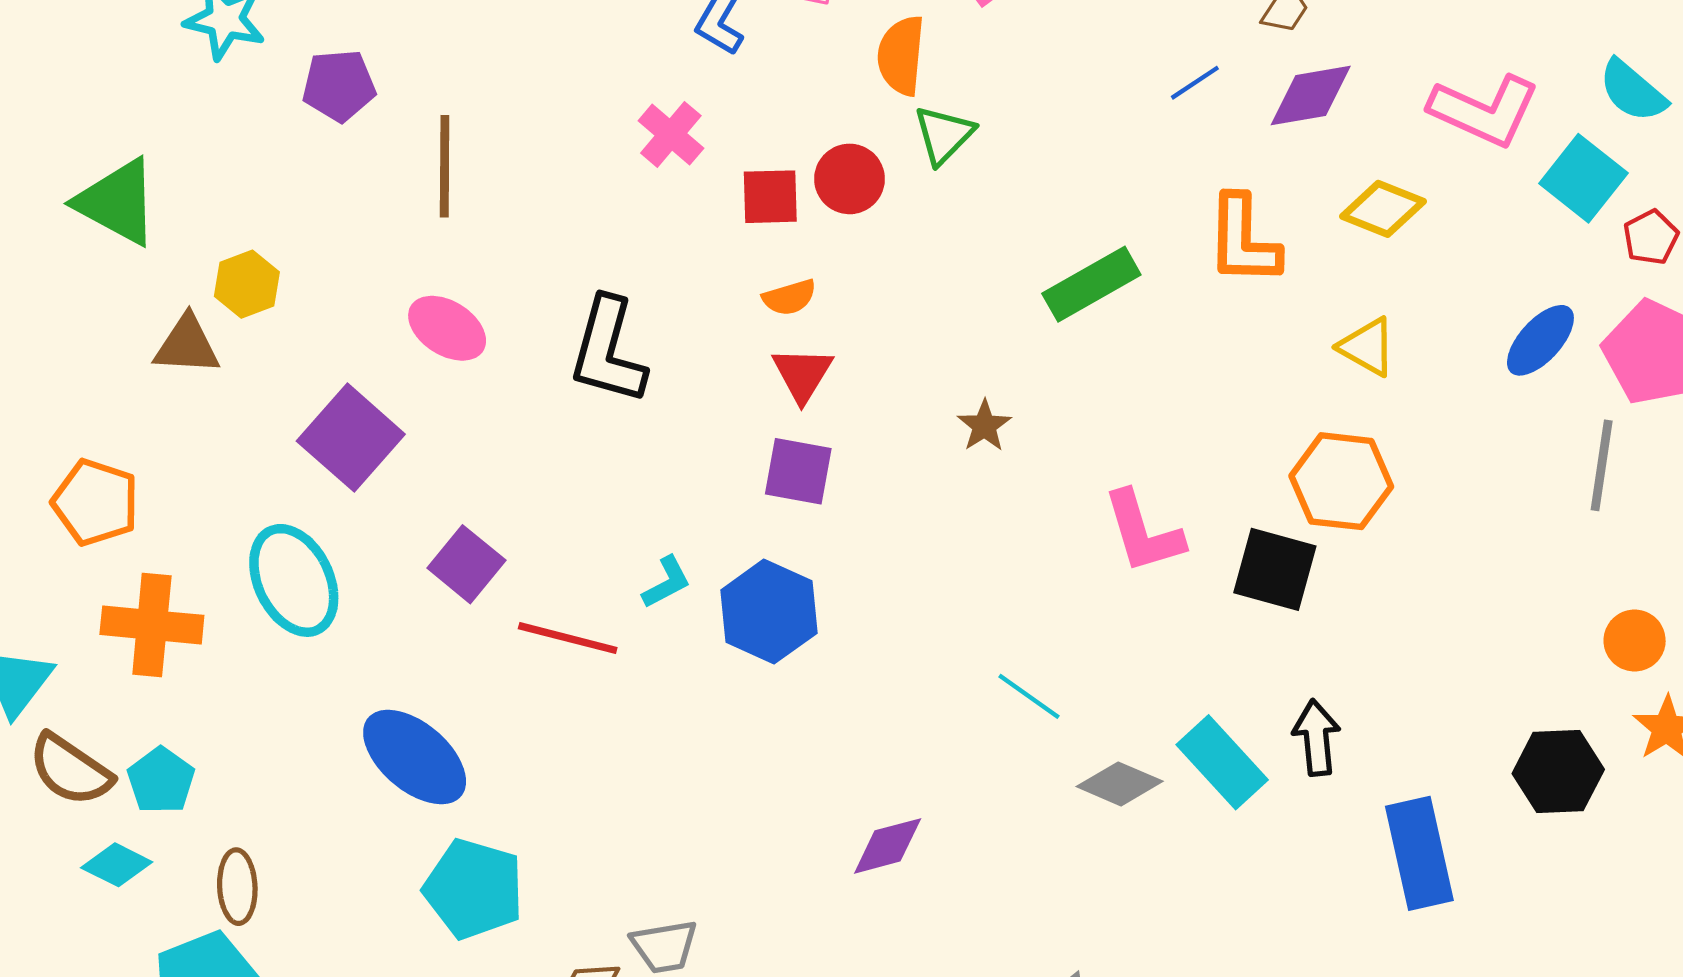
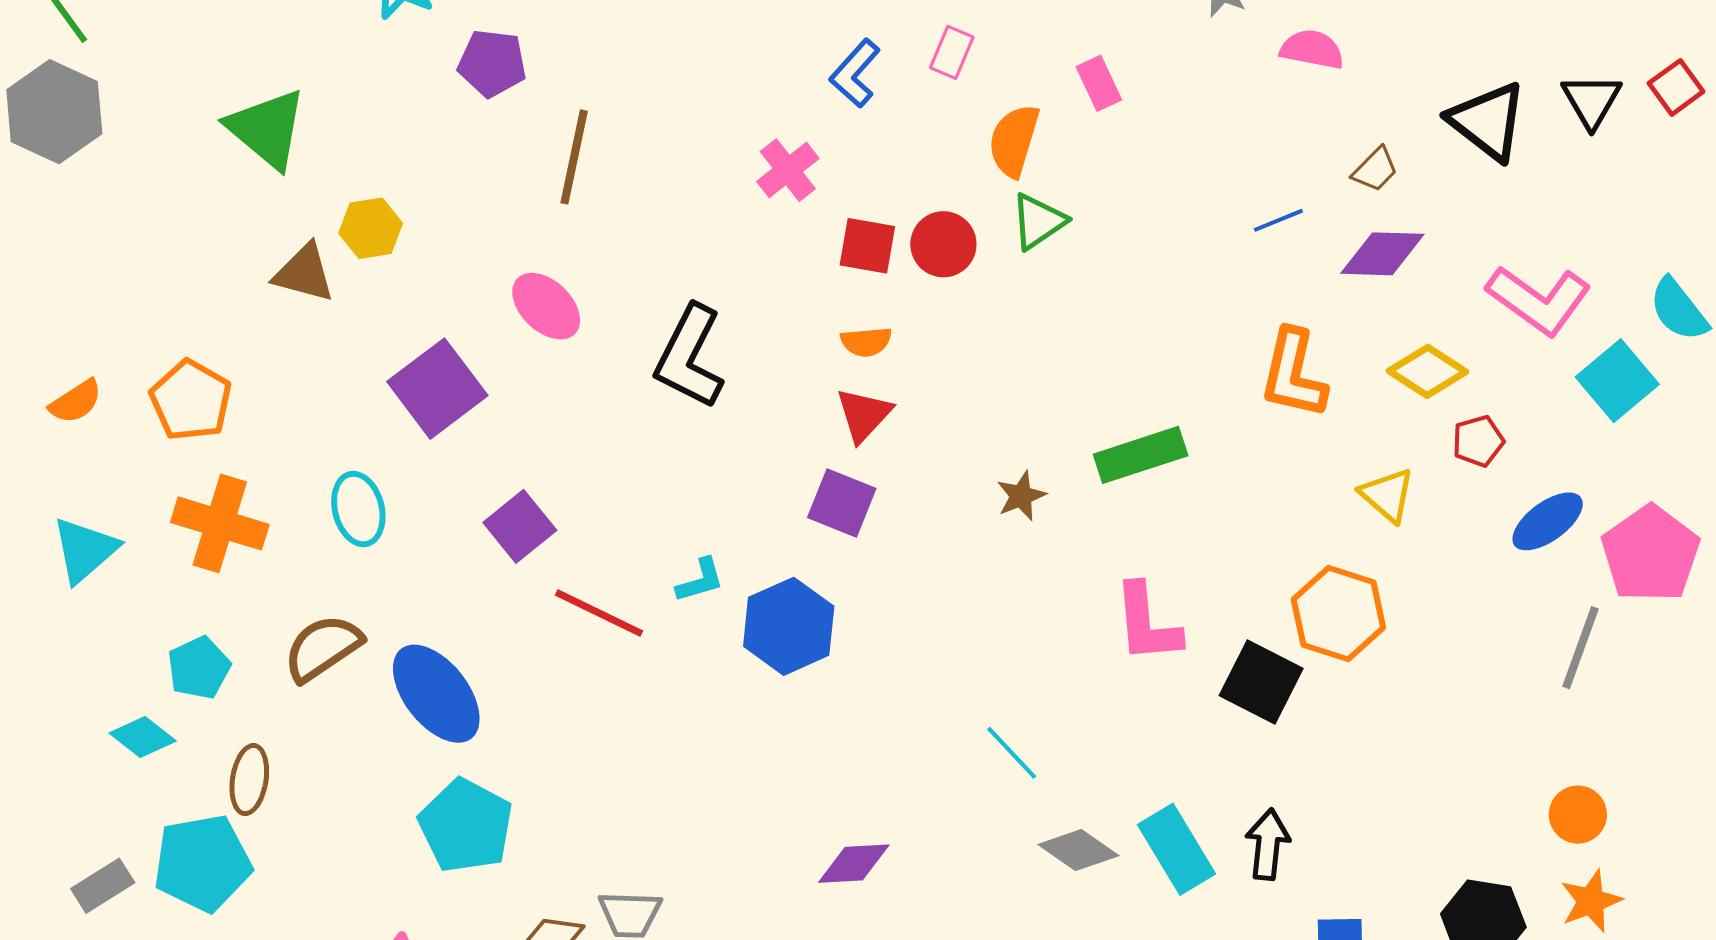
red pentagon: (1651, 237) -> (1478, 441), moved
green rectangle: (1091, 284) -> (1141, 455), moved
cyan ellipse: (294, 580) -> (358, 509), size x0.7
brown semicircle: (70, 770) -> (323, 648), moved, turned 100

